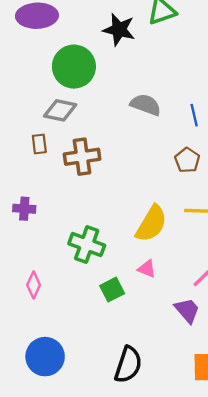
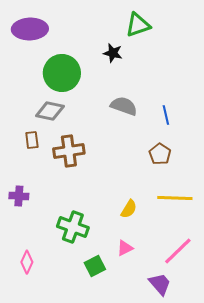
black star: (119, 30) -> (113, 53), moved, size x0.7
yellow semicircle: (151, 224) -> (129, 209), size x0.6
pink triangle: (147, 269) -> (125, 248), turned -48

